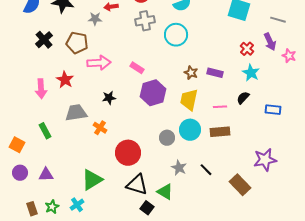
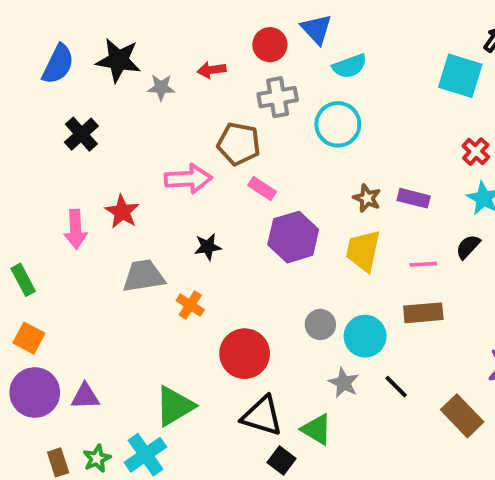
gray star: (95, 19) -> (161, 87), moved
brown pentagon: (77, 43) -> (239, 144), moved
cyan circle: (190, 130) -> (365, 336), moved
green rectangle: (45, 131) -> (23, 280), moved
purple circle: (20, 173) -> (35, 392), size x1.6
cyan cross: (77, 205) -> (146, 455), size x1.5

